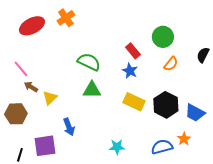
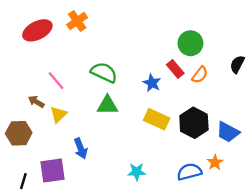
red rectangle: (133, 51) -> (175, 69), moved
pink line: (21, 69) -> (56, 81), moved

